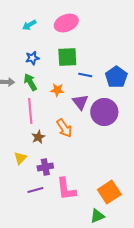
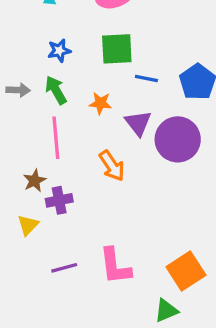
brown star: (38, 137) -> (35, 181), moved
yellow triangle: (20, 158) -> (28, 225), moved
purple cross: (45, 167) -> (59, 200), moved

